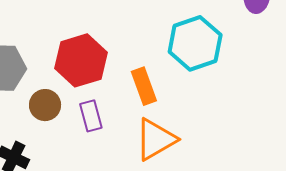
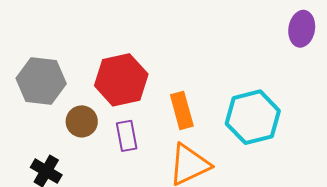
cyan hexagon: (195, 43) -> (253, 117), moved

